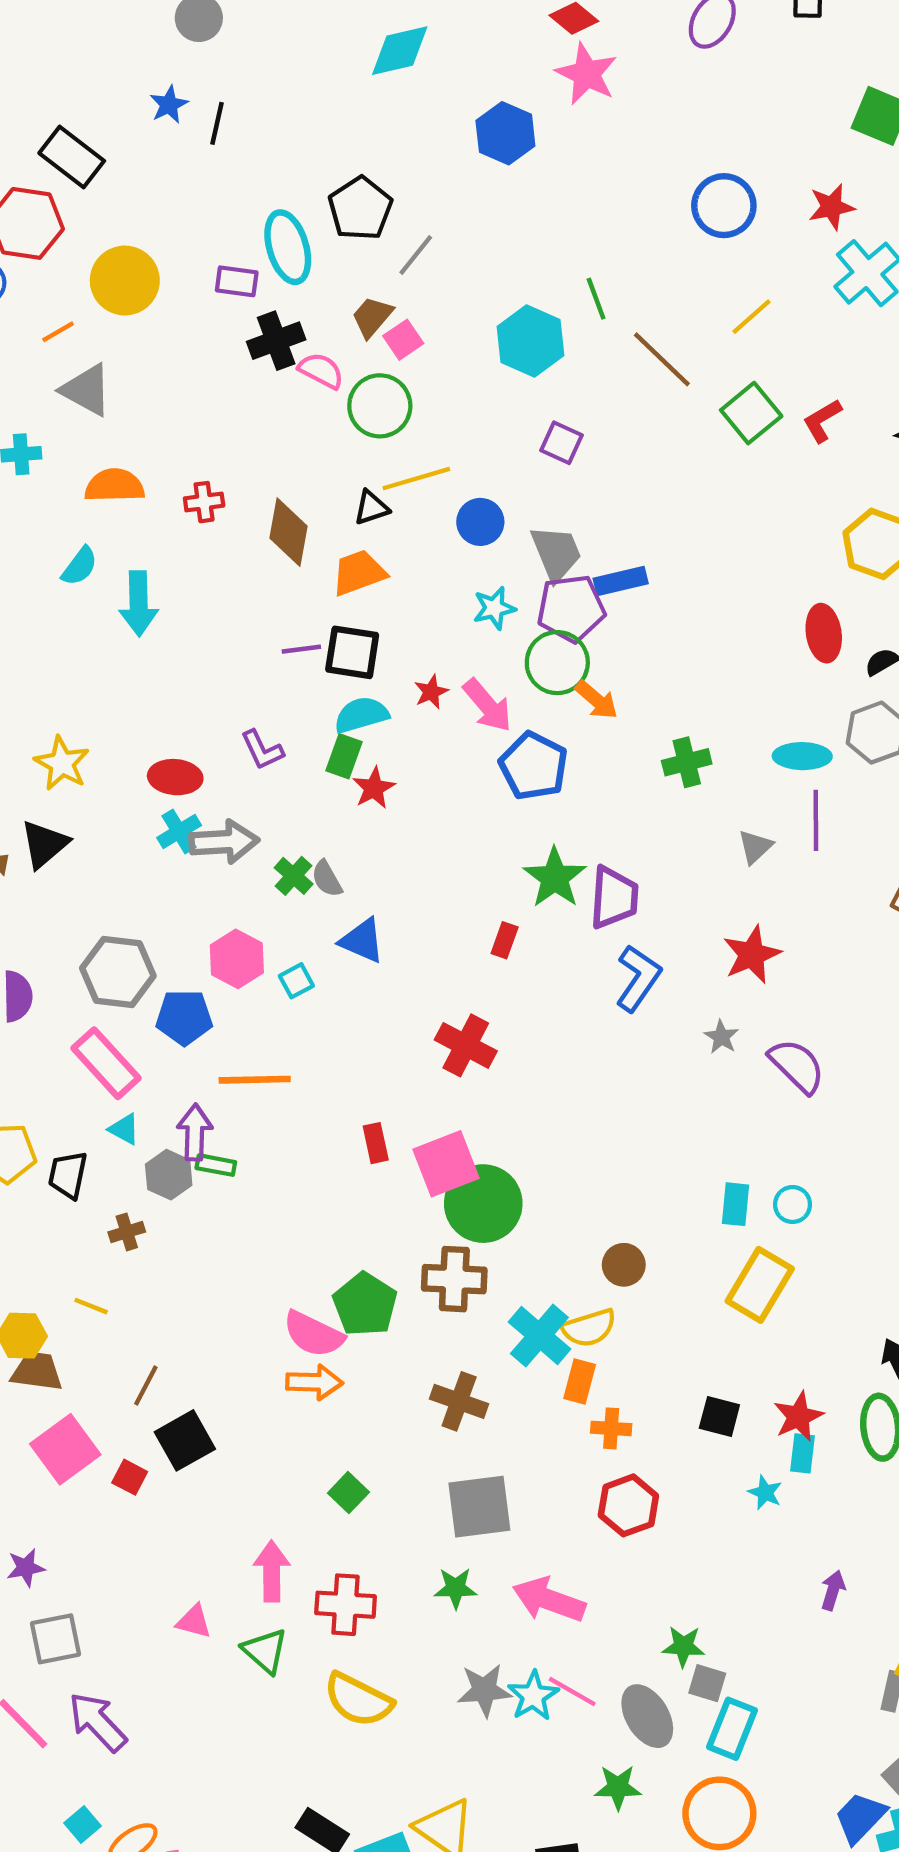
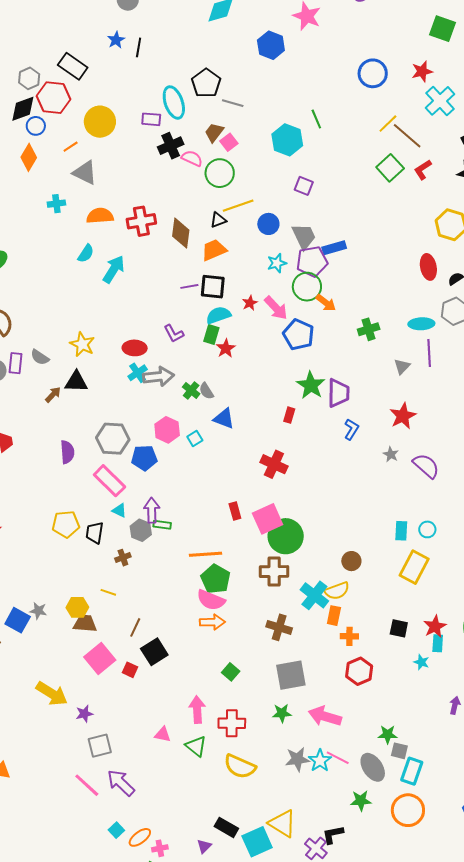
gray line: (416, 255) -> (233, 103), turned 70
brown line: (662, 359) -> (407, 136), moved
red cross: (204, 502) -> (141, 221), size x1.6
cyan arrow: (139, 604) -> (114, 269), turned -144
black triangle: (44, 844) -> (76, 382), turned 45
blue L-shape: (638, 978) -> (351, 429), size x0.7
orange line: (255, 1080) -> (205, 554), moved
green pentagon: (365, 1304) -> (216, 579), moved

